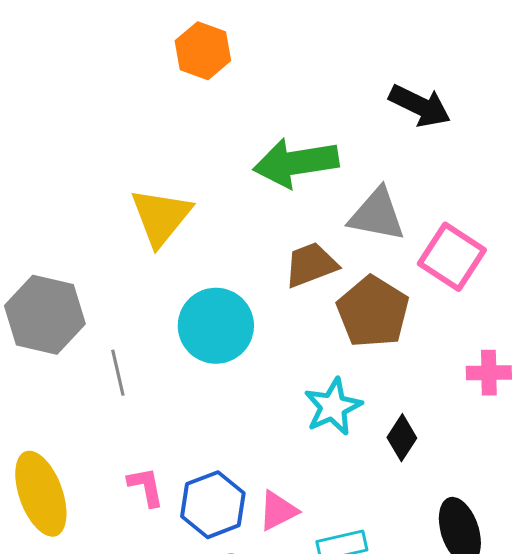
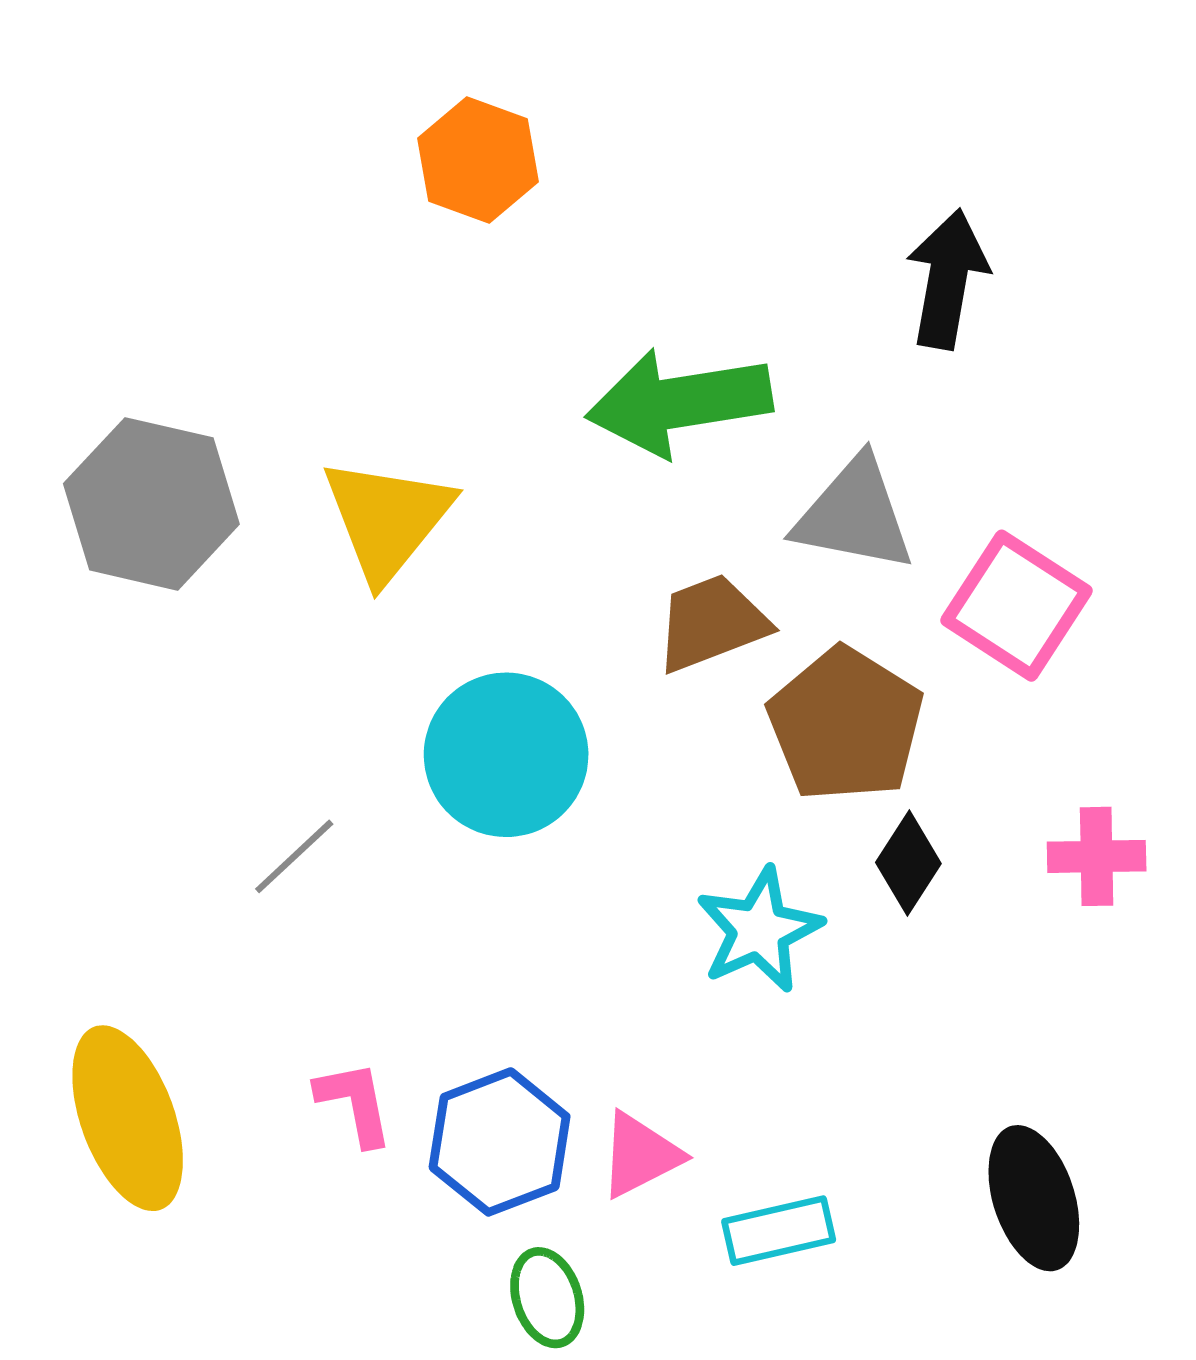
black arrow: (420, 106) -> (947, 279), turned -106
gray hexagon: (45, 315) -> (151, 504), moved
gray line: (118, 373) -> (294, 856), turned 60
black diamond: (402, 438) -> (908, 863), moved

